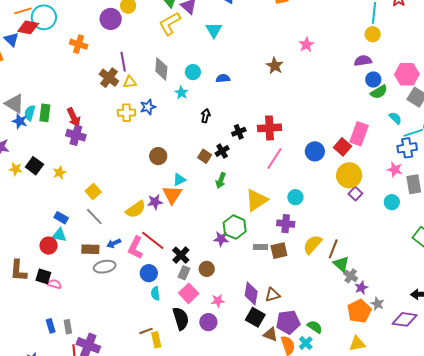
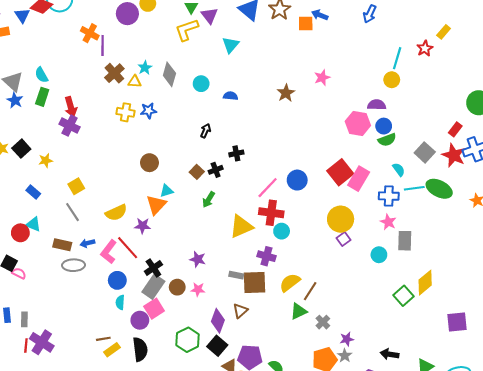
purple line: (123, 62) -> (103, 45), moved
pink hexagon: (407, 74) -> (358, 123), moved
cyan star: (181, 93) -> (145, 68), moved
cyan semicircle: (30, 113) -> (41, 75), moved, turned -56
red cross: (270, 128) -> (271, 213), moved
red square: (342, 147) -> (340, 172), moved, size x1.4
blue cross: (407, 148) -> (389, 196), moved
blue circle: (315, 151) -> (297, 180), moved
purple star: (155, 202) -> (142, 226), moved
blue rectangle: (61, 218) -> (33, 192), moved
green hexagon: (235, 227) -> (188, 340), moved
brown square: (279, 251) -> (254, 282), size x1.4
green triangle: (341, 264) -> (299, 311), moved, turned 42
gray rectangle: (184, 273) -> (153, 287), size x1.6
purple star: (361, 288) -> (347, 339), moved
brown triangle: (272, 295) -> (240, 311), moved, turned -35
pink star: (218, 301) -> (198, 289), moved
black semicircle: (181, 319) -> (140, 349), moved
purple circle: (208, 322) -> (140, 320), moved
yellow rectangle: (156, 340) -> (112, 350), turned 56

